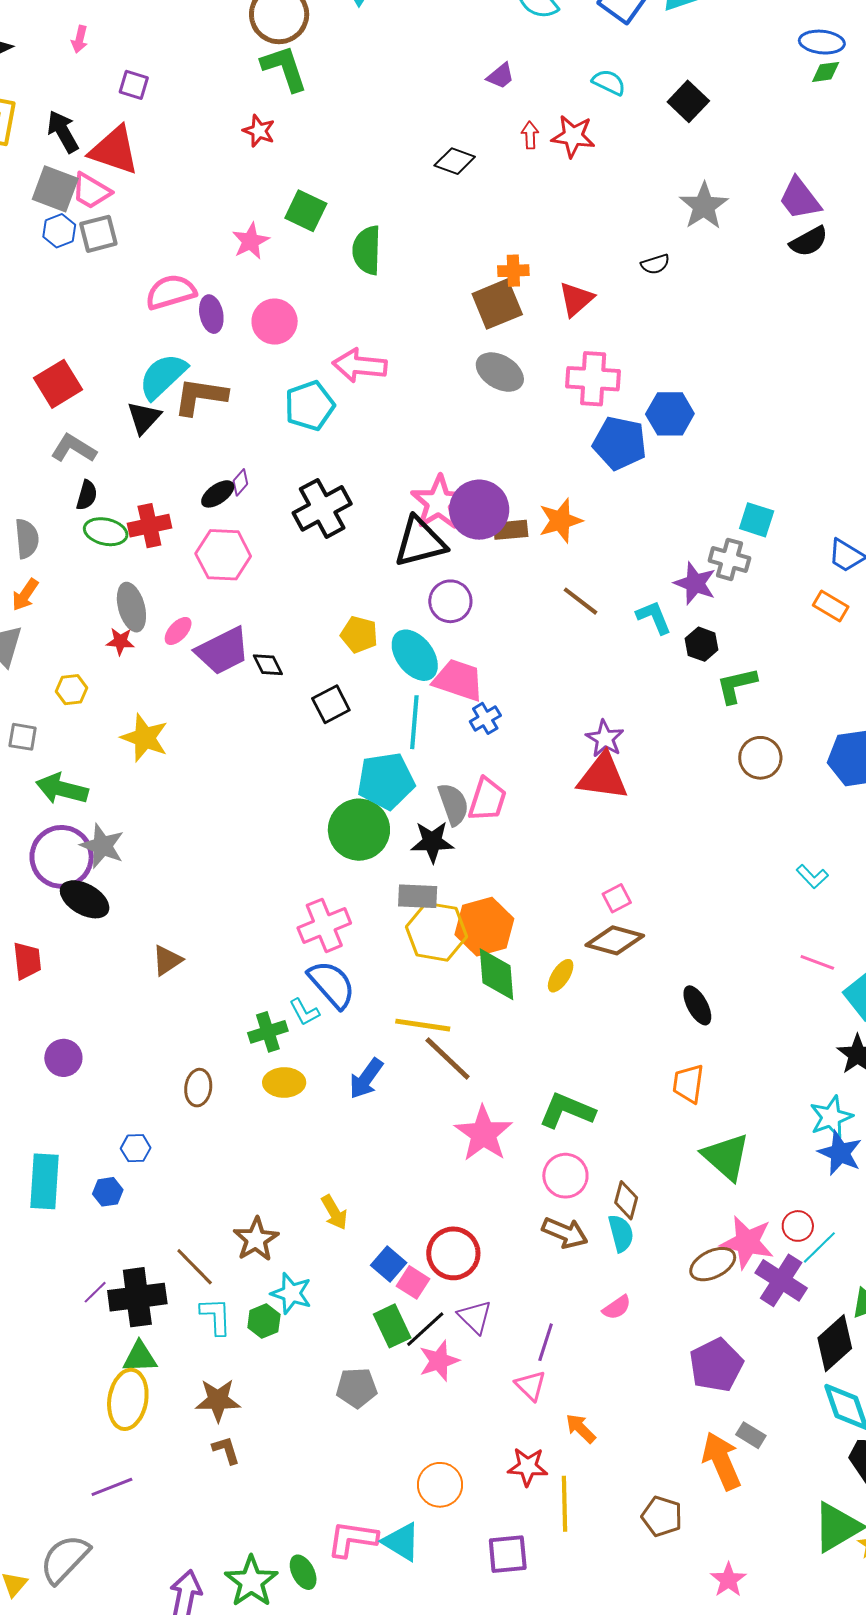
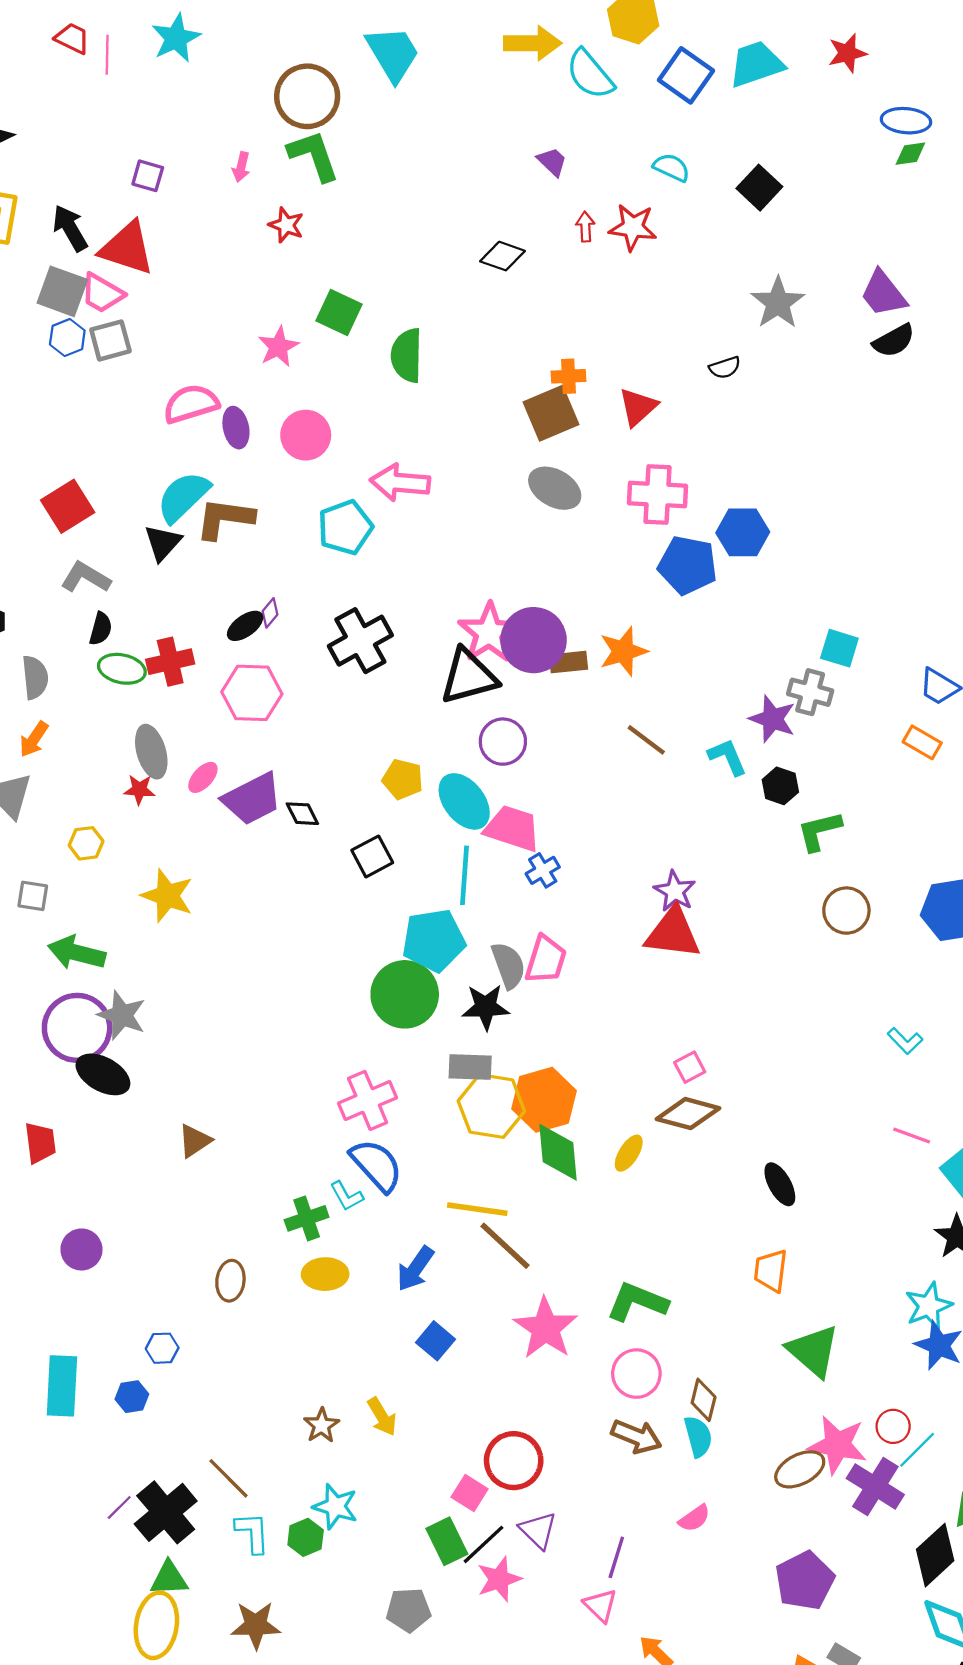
pink arrow: (80, 39) -> (241, 167), moved
purple trapezoid: (501, 76) -> (552, 162), turned -96
brown star: (256, 1239) -> (322, 1425), moved, size x0.7
blue square: (389, 1264) -> (436, 1341), moved
black cross: (137, 1297) -> (166, 1512), turned -32

